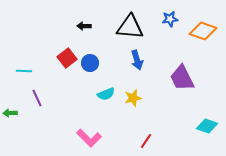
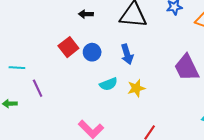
blue arrow: (137, 60) -> (127, 54), moved
cyan line: (24, 71) -> (17, 68), moved

